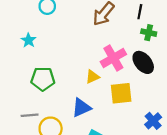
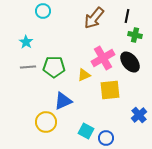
green pentagon: (43, 79) -> (54, 67), moved
blue triangle: (81, 108) -> (63, 101), moved
gray line: (30, 115) -> (28, 67), moved

